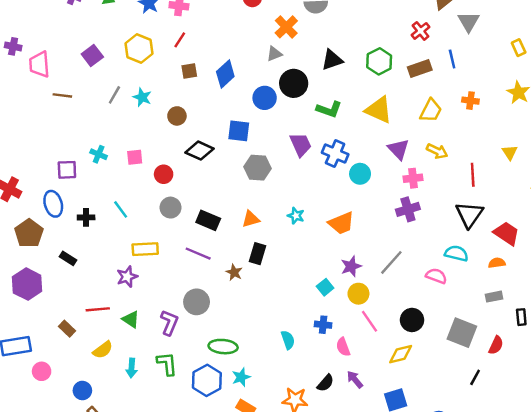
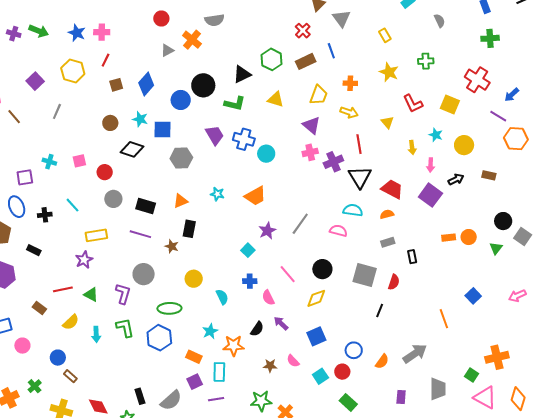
gray triangle: (274, 54) -> (167, 50), moved
black triangle: (332, 60) -> (242, 74), moved
brown line: (62, 95) -> (14, 117), turned 49
cyan star: (142, 97) -> (140, 119), moved
yellow triangle: (379, 110) -> (276, 99), size x0.7
purple triangle: (398, 149) -> (311, 125), moved
yellow arrow: (437, 151) -> (349, 112), moved
purple cross: (408, 209) -> (333, 162), moved
yellow circle: (358, 294) -> (194, 279), moved
cyan star: (241, 377) -> (210, 331), moved

